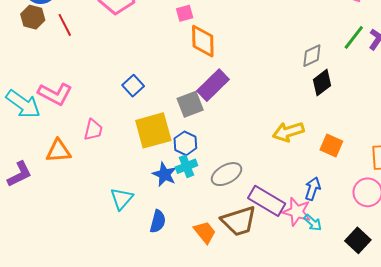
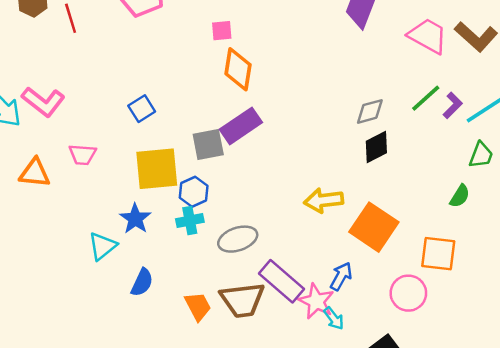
pink trapezoid: (93, 130) -> (83, 155), turned 70
orange square: (331, 146) -> (374, 227), size x1.6
blue star: (165, 174) -> (135, 219), moved

